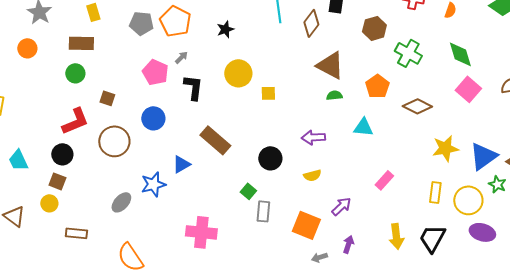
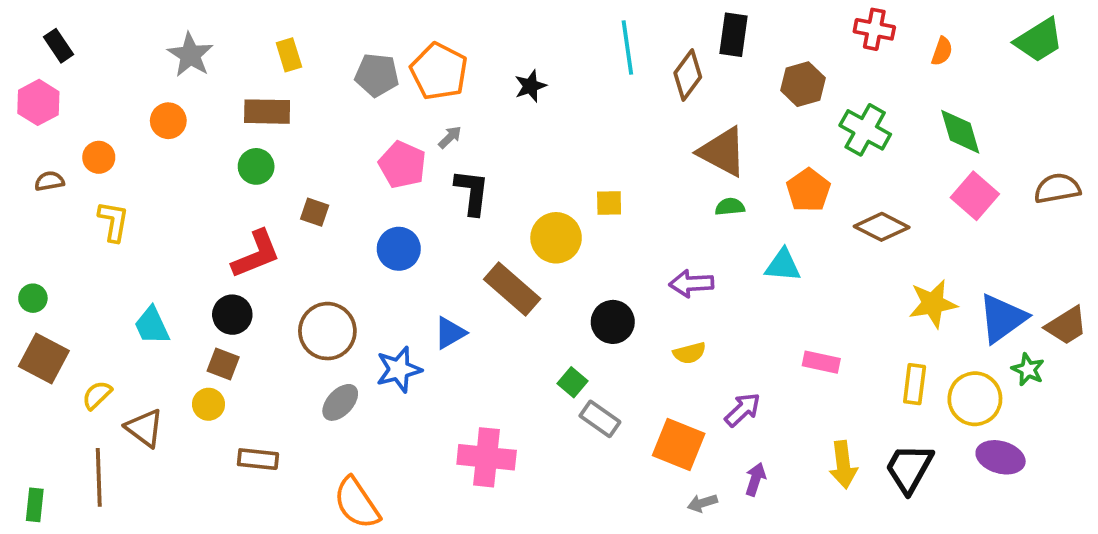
yellow circle: (238, 73) -> (556, 238), moved
brown circle: (114, 141) -> (327, 331), moved
pink rectangle: (384, 180) -> (821, 362), turned 60
gray rectangle: (263, 211) -> (600, 419), turned -60

